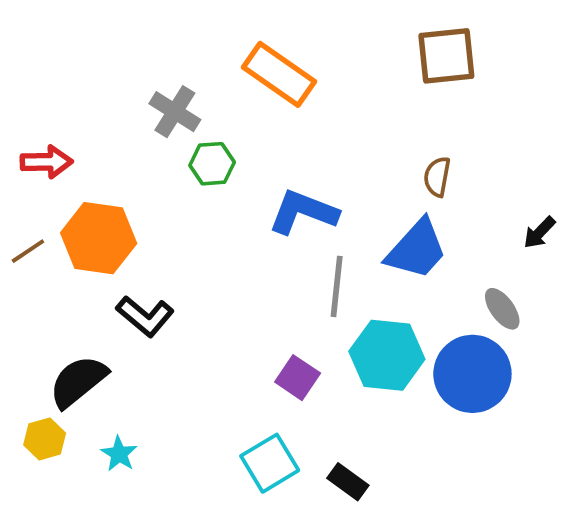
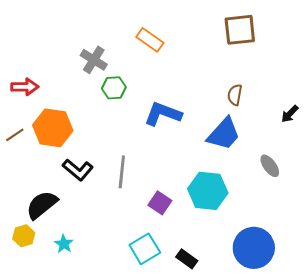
orange rectangle: (279, 74) -> (150, 40), size x0.7
black arrow: (539, 233) -> (290, 114), moved
gray line: (337, 286) -> (122, 172), moved
blue circle: (472, 374) -> (254, 248), moved

